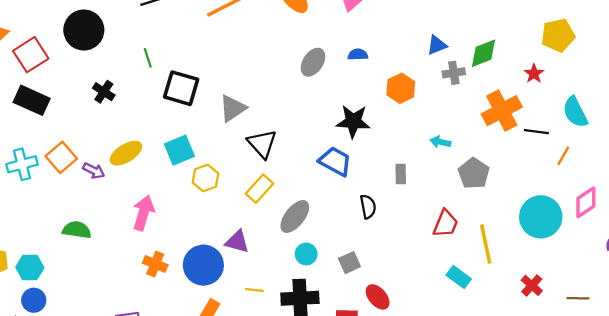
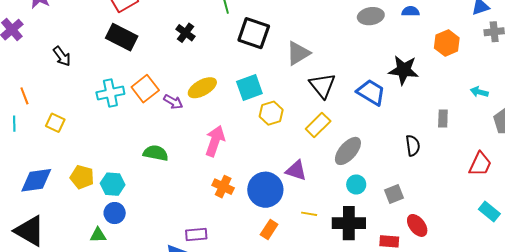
gray ellipse: (313, 62) -> (371, 16), turned 45
blue trapezoid: (335, 161) -> (371, 92), moved

